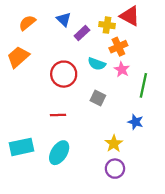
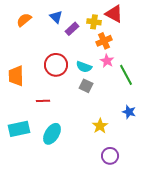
orange trapezoid: (18, 57) -> (16, 76), moved, turned -50
cyan semicircle: (97, 64) -> (84, 67), moved
green line: (143, 85) -> (126, 75), turned -40
red line: (58, 115) -> (43, 101), moved
blue star: (135, 122) -> (129, 112), moved
purple circle: (115, 169) -> (110, 156), moved

